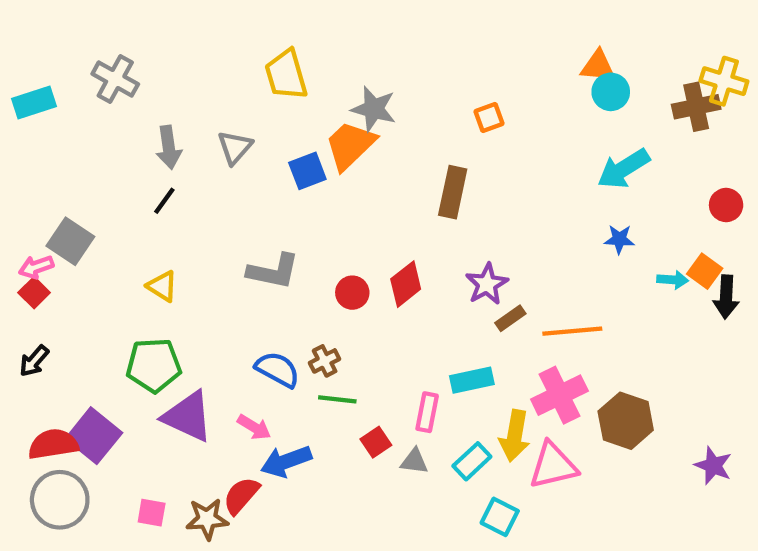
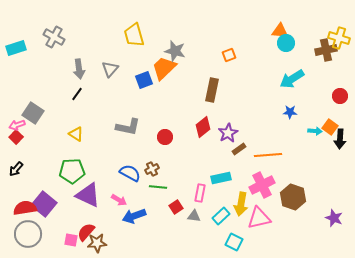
red diamond: (406, 284) -> (203, 127), moved
red semicircle: (241, 495) -> (86, 232), moved

